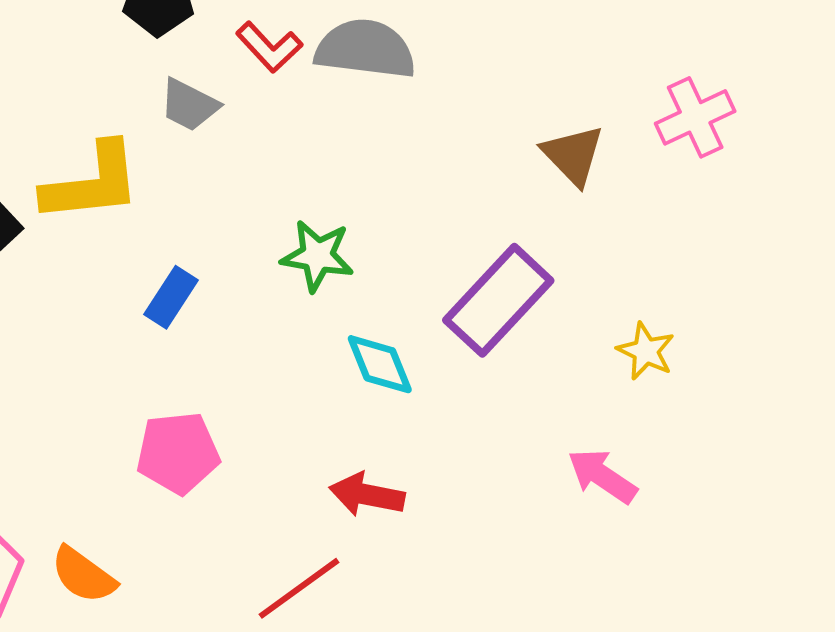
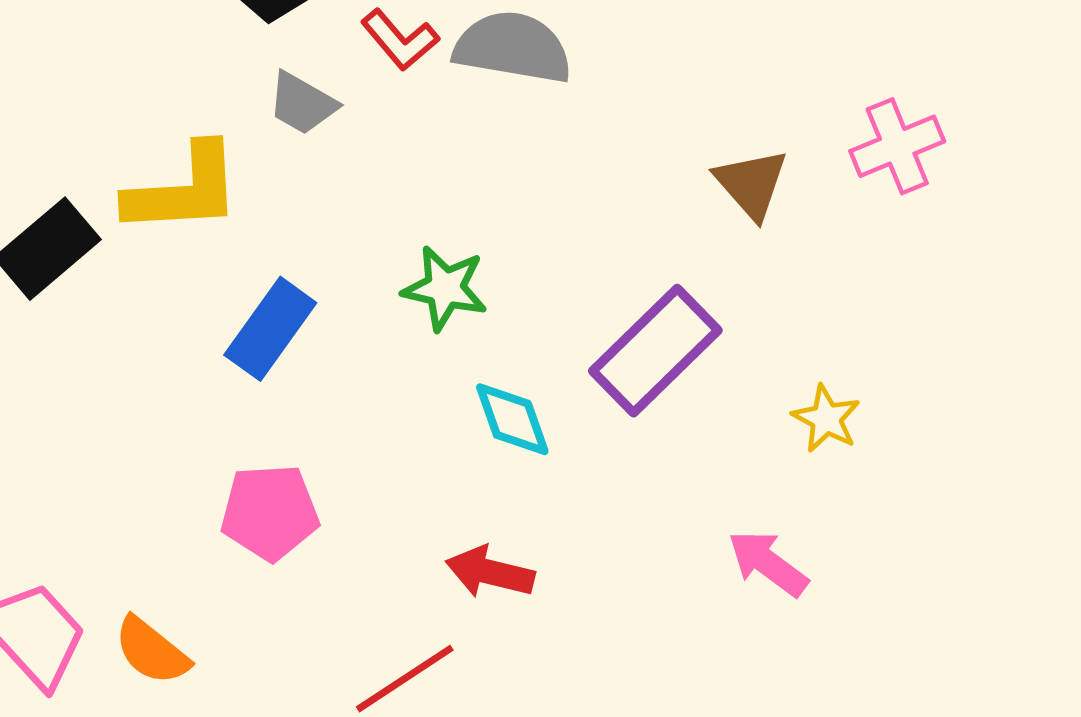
blue rectangle: (171, 297) -> (270, 329), size x1.4

